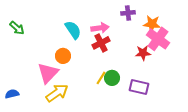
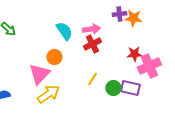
orange star: (152, 24) -> (133, 18), moved
pink cross: (158, 39) -> (149, 66), moved, turned 30
green circle: (112, 78) -> (113, 88), moved

